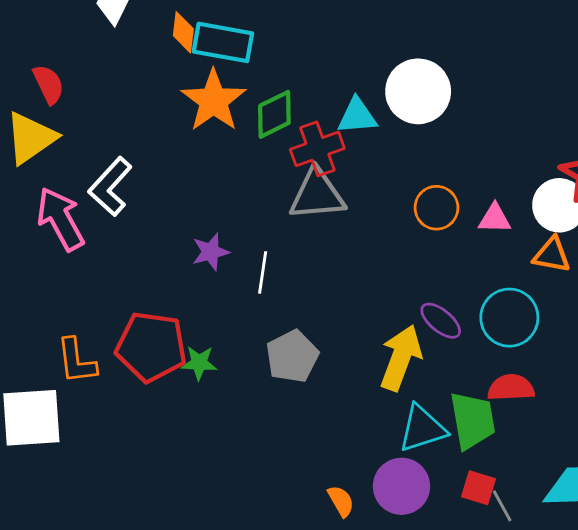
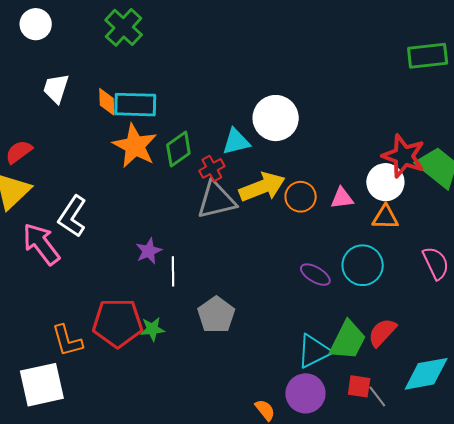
red semicircle: (48, 84) -> (19, 152), turned -92
red cross: (317, 149) -> (212, 168), size x0.7
white line: (263, 272) -> (173, 271), moved
yellow arrow: (401, 358) -> (262, 187), moved, turned 57
red semicircle: (511, 388) -> (382, 332), moved, turned -36
green trapezoid: (473, 420) -> (348, 340), turned 45

